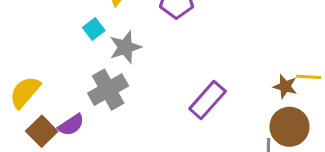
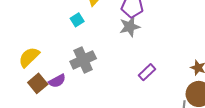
gray star: (125, 47) -> (130, 27), moved
purple rectangle: (208, 100) -> (147, 72), size x0.7

